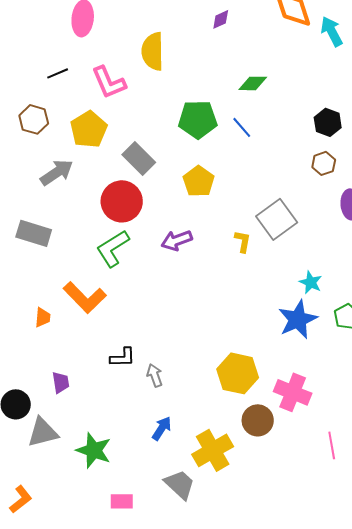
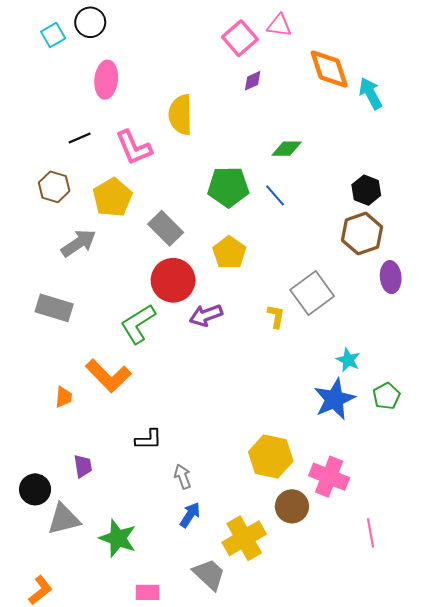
brown hexagon: (324, 163) -> (362, 234), size x1.6
red circle: (122, 201) -> (173, 280), moved
gray arrow: (155, 375) -> (183, 477), moved

